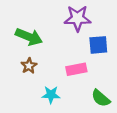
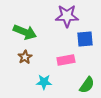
green semicircle: (101, 98) -> (87, 85), turned -96

